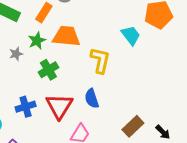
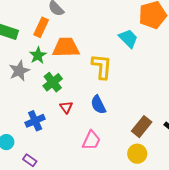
gray star: (16, 54) -> (19, 71), size x1.5
red triangle: (59, 106) -> (66, 107), moved, size x0.5

